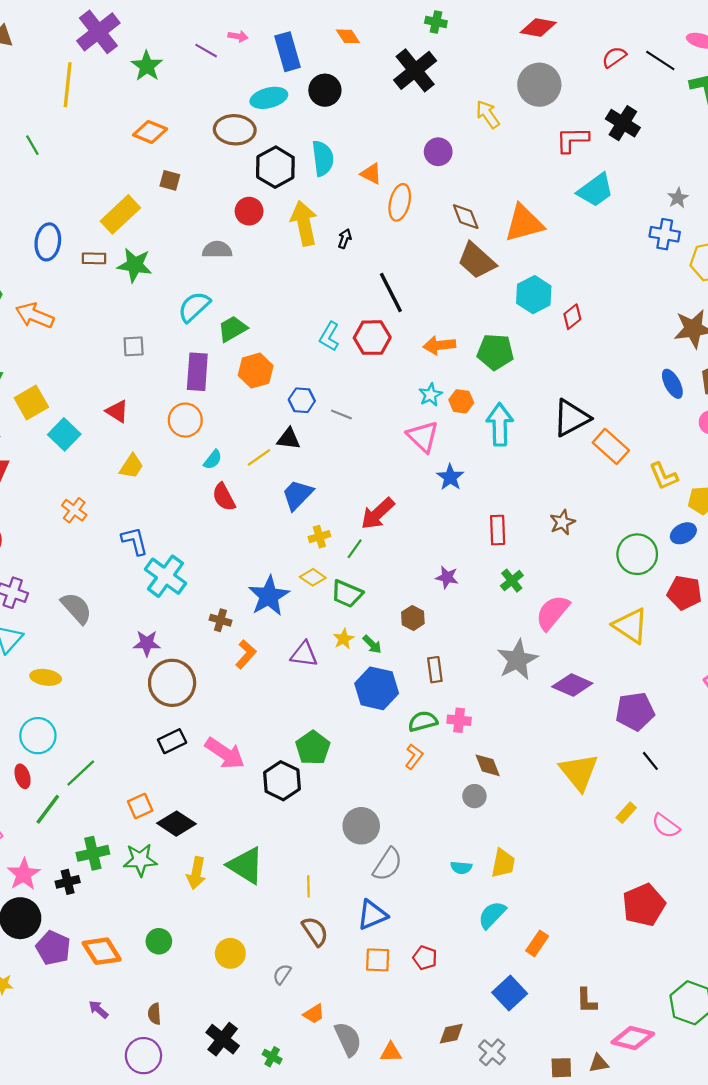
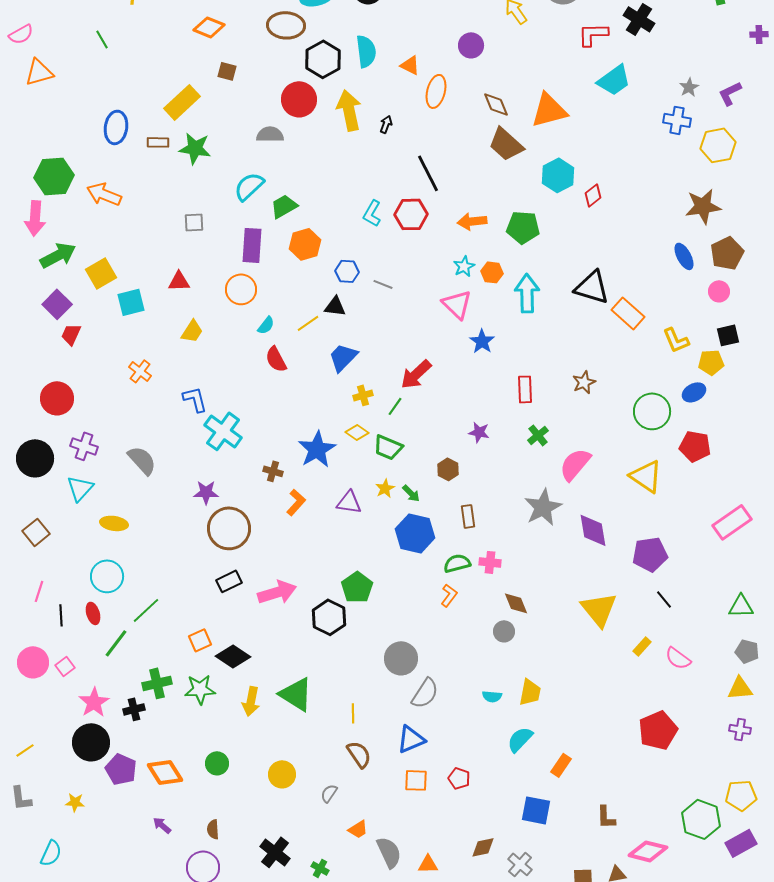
red circle: (249, 211) -> (299, 99), size x1.4
red triangle: (117, 411) -> (179, 281), turned -35
black triangle: (571, 418) -> (592, 287), turned 45
cyan square: (64, 434) -> (131, 302), turned 32
purple diamond: (572, 685) -> (593, 530), turned 57
pink arrow: (225, 753) -> (277, 592), turned -51
blue square: (510, 993) -> (536, 810), turned -36

